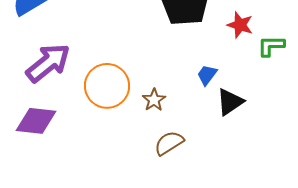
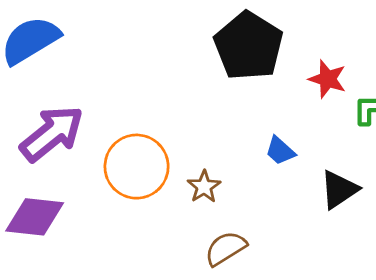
blue trapezoid: (207, 75) -> (280, 151), turned -85
black triangle: (230, 102) -> (339, 190), moved

